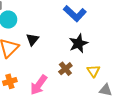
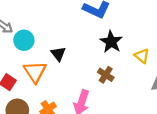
yellow triangle: (93, 71) -> (142, 56), moved

